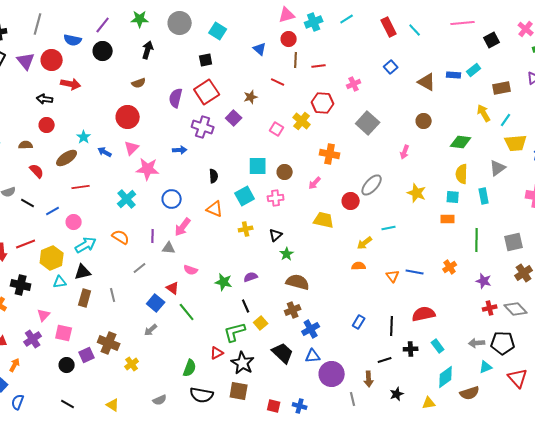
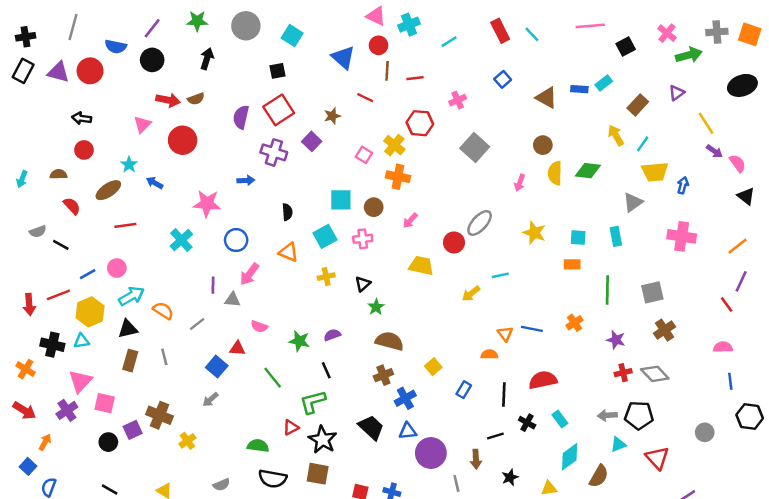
pink triangle: (287, 15) -> (376, 16), turned 42
cyan line: (347, 19) -> (449, 42), moved
blue triangle: (260, 49) -> (343, 57), size x1.5
purple triangle: (26, 61) -> (58, 72), turned -36
red arrow: (71, 84) -> (168, 100), moved
brown rectangle: (502, 88) -> (638, 105), turned -36
pink triangle: (132, 148) -> (142, 124), moved
orange cross: (330, 154) -> (398, 177), moved
yellow semicircle: (462, 174) -> (555, 173), moved
blue line: (53, 211) -> (88, 274), moved
orange semicircle: (121, 237) -> (163, 311), moved
orange semicircle: (359, 266) -> (489, 354), moved
cyan triangle: (60, 282) -> (82, 341), moved
red triangle: (173, 288) -> (237, 348), turned -32
green line: (187, 312) -> (273, 378), moved
pink triangle: (44, 315) -> (80, 381), size x1.5
yellow square: (261, 323) -> (433, 367), moved
black cross: (411, 349) -> (527, 423), turned 32
green semicircle: (190, 368) -> (258, 446), turned -102
brown semicircle: (470, 393) -> (599, 476), turned -42

